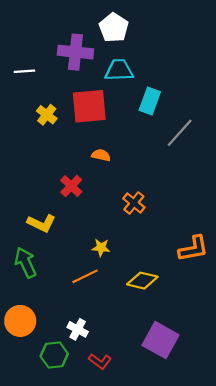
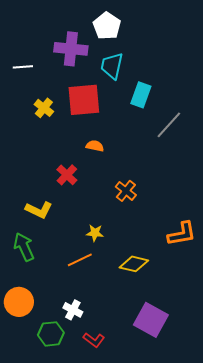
cyan trapezoid: (119, 70) -> (112, 66), turned -76

